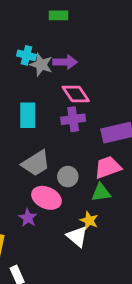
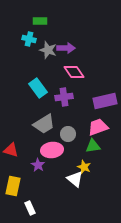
green rectangle: (58, 15) -> (40, 21), moved
cyan cross: (27, 55) -> (29, 39), moved
cyan rectangle: (28, 115) -> (38, 88), turned -36
purple cross: (73, 119) -> (64, 97), moved
pink ellipse: (46, 198) -> (52, 150), turned -30

